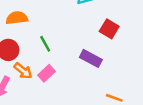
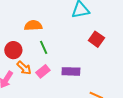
orange semicircle: (17, 18) -> (33, 25), moved
purple rectangle: (91, 58) -> (71, 71), moved, turned -30

